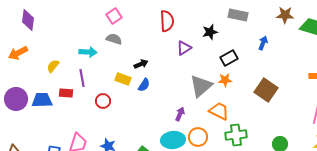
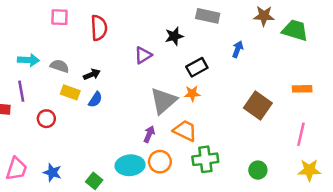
pink square: (114, 16) -> (59, 17), turned 35
red semicircle: (167, 21) -> (99, 28), moved
gray semicircle: (114, 39) -> (59, 66), moved
brown square: (266, 90) -> (258, 106), moved
purple arrow: (180, 114) -> (149, 134), moved

